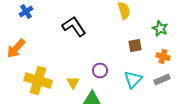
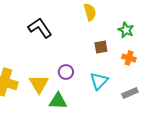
gray rectangle: (162, 80) -> (130, 93), moved
yellow triangle: (73, 82) -> (39, 84), size x1.5

